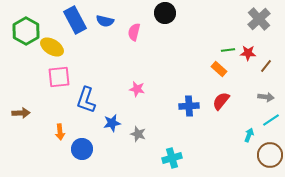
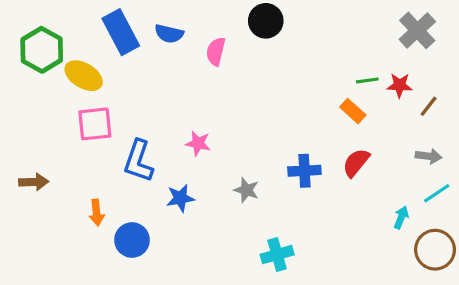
pink star: (137, 89) -> (198, 143), moved
gray star: (138, 134) -> (246, 190), moved

